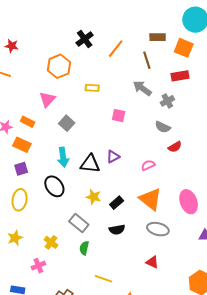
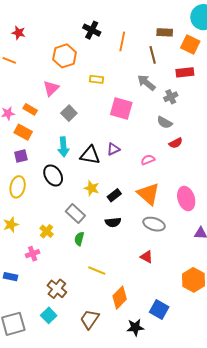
black cross: (85, 39) -> (92, 30), turned -30
orange line: (116, 49) -> (122, 41), turned -30
pink square: (119, 116) -> (121, 108), size x1.6

